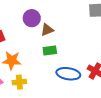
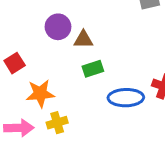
brown triangle: (47, 30) -> (83, 40), turned 32

